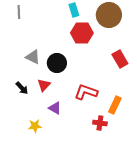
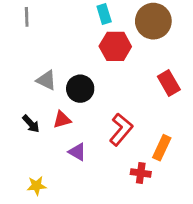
red triangle: (44, 85) -> (62, 120), turned 32
red L-shape: (86, 92) -> (121, 129), turned 110
yellow star: (35, 126) -> (37, 186), moved

